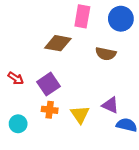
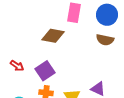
brown semicircle: (106, 54) -> (105, 40), moved

